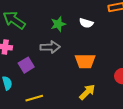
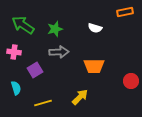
green star: (58, 24) -> (55, 29), moved
yellow arrow: (87, 92) -> (80, 97), moved

